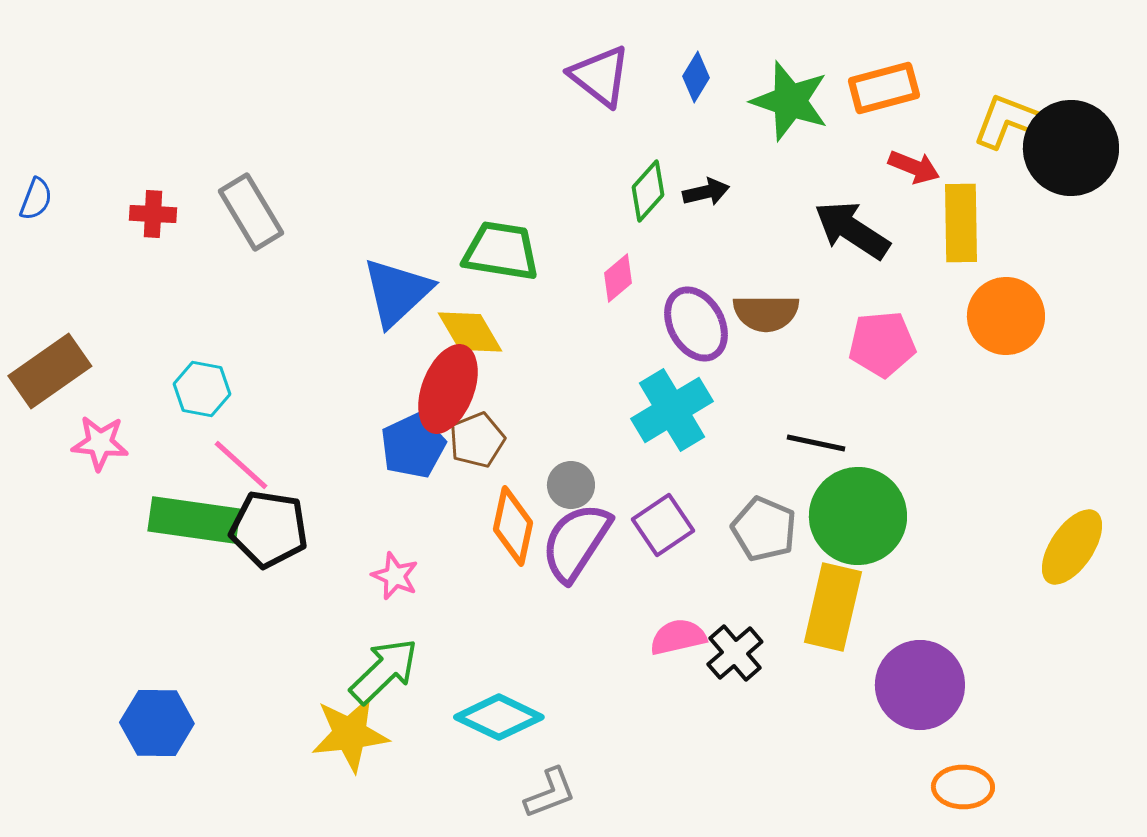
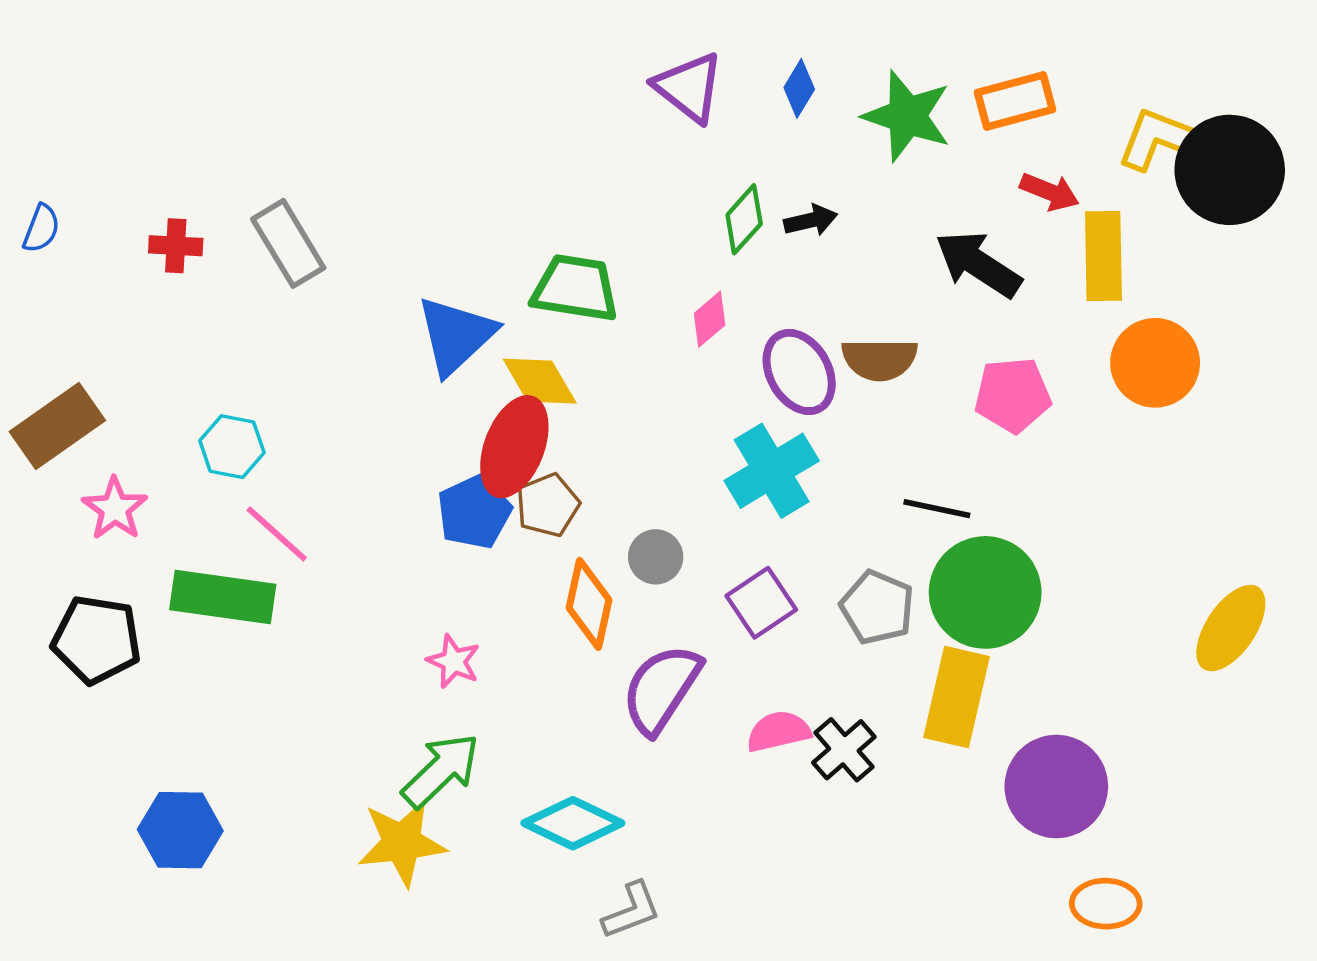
pink star: (100, 443) -> (115, 509), turned 30
black pentagon: (269, 529) -> (96, 640), moved
purple semicircle: (576, 542) -> (661, 689), moved

